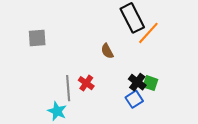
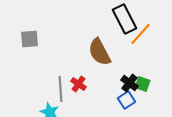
brown semicircle: (107, 51) -> (100, 52), size x1.8

